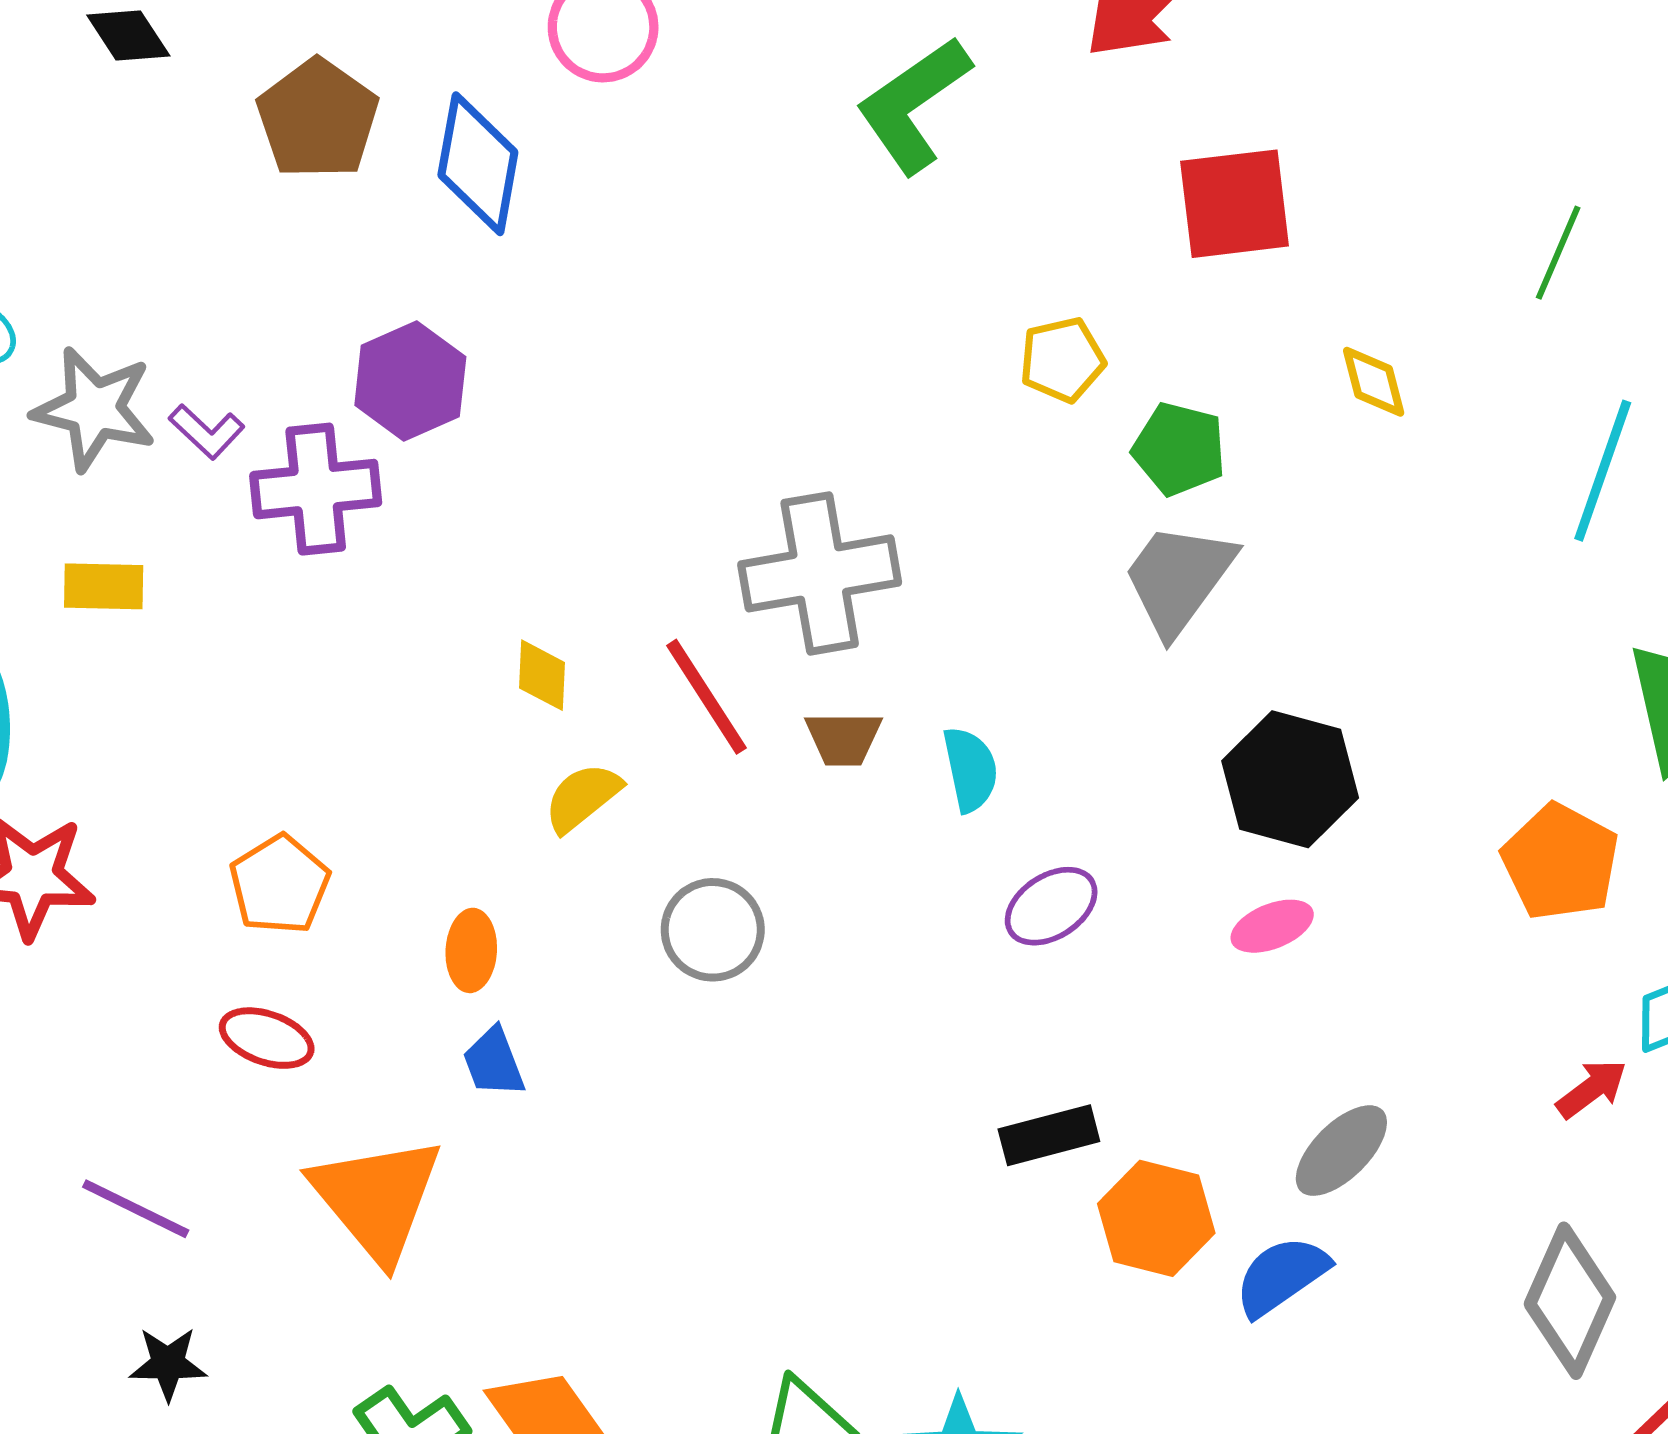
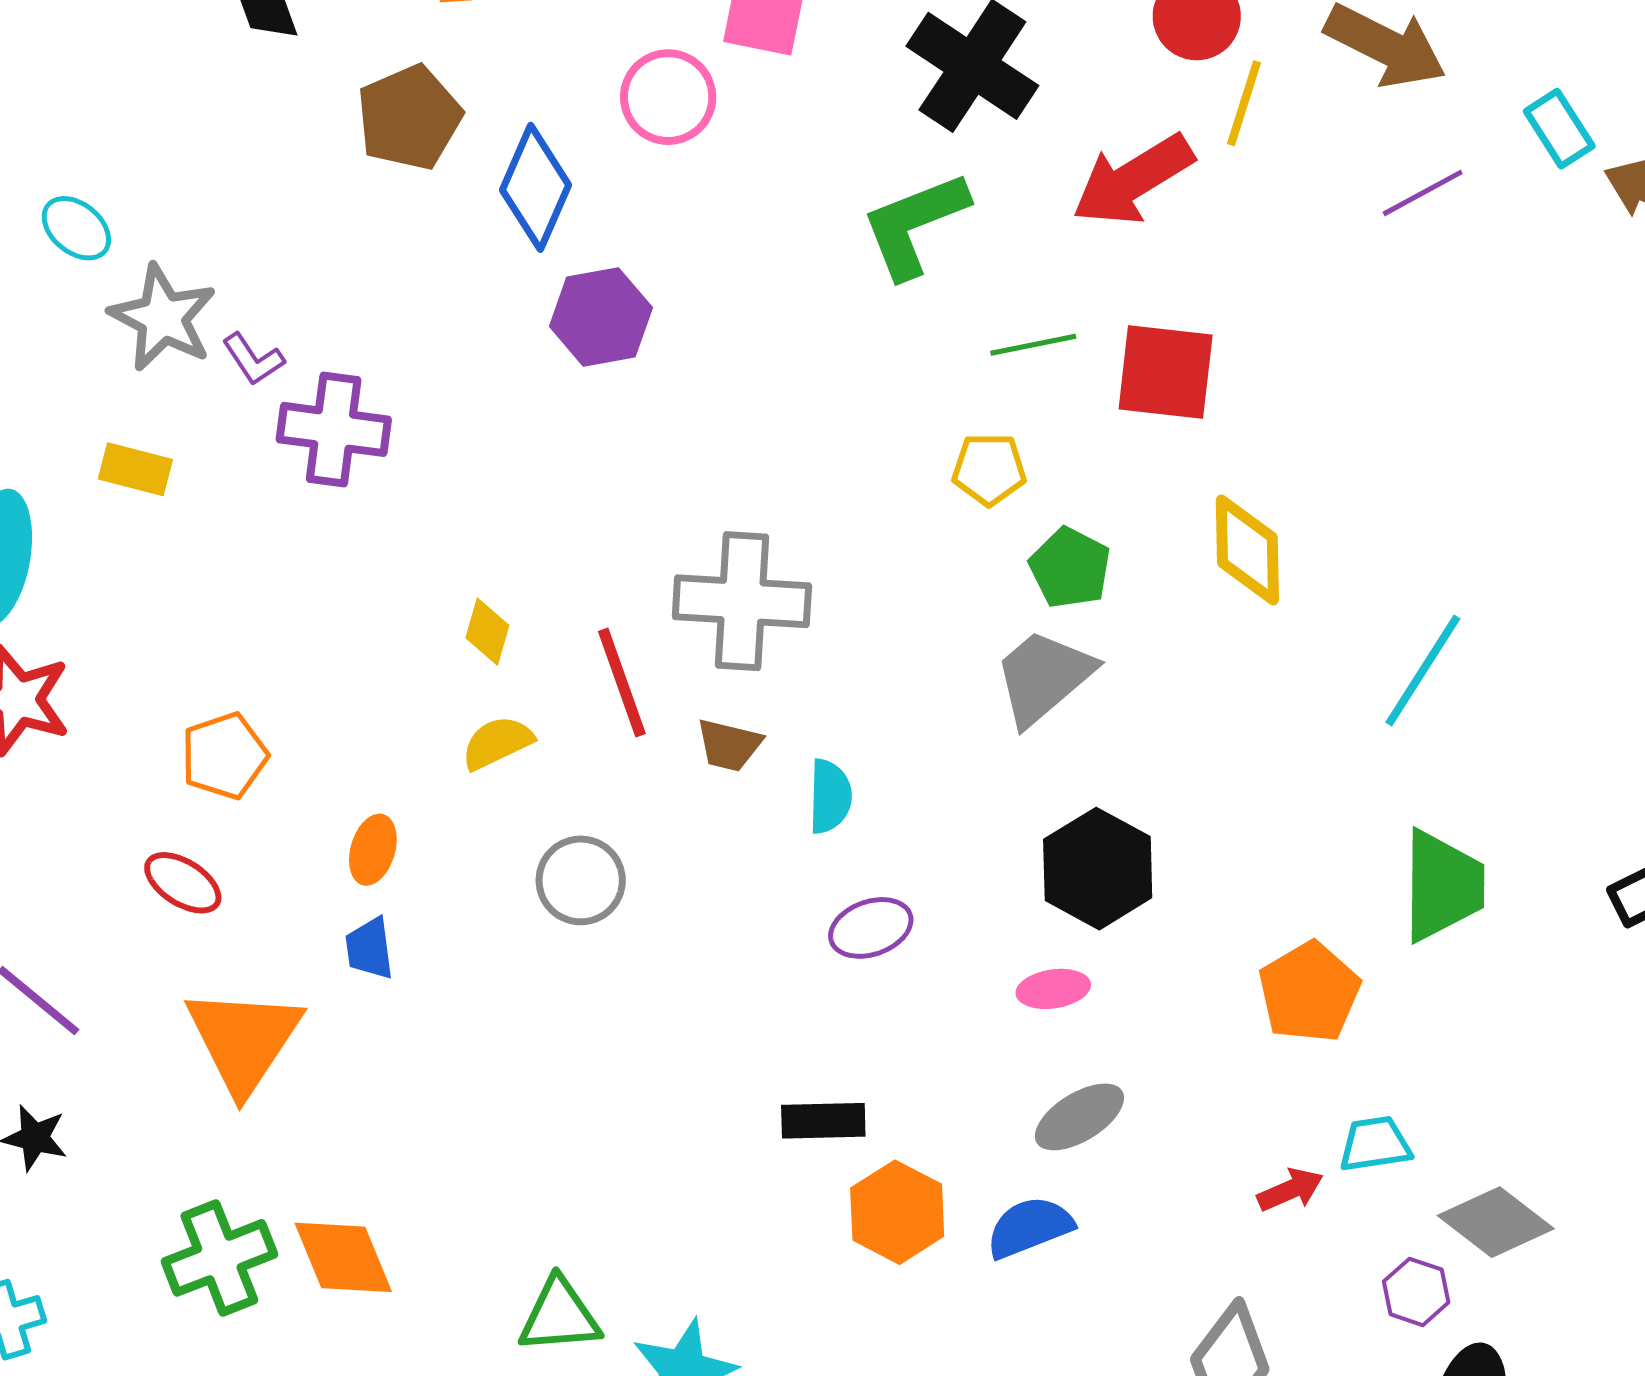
green line: (1558, 253) -> (1033, 345), moved, turned 42
purple hexagon: (410, 381) -> (601, 317), moved
yellow diamond: (1374, 382) -> (1247, 550), size x1.6
gray ellipse: (1341, 1151) -> (1079, 1117), moved
blue semicircle: (1281, 1276) -> (1030, 1227), moved

